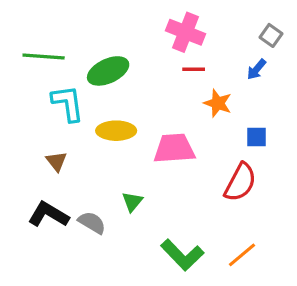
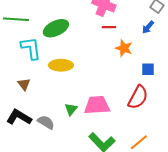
pink trapezoid: (174, 148) -> (97, 105), moved

